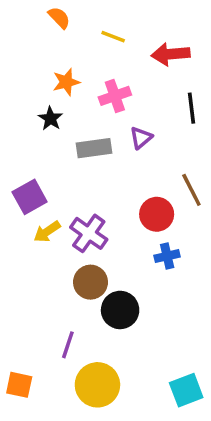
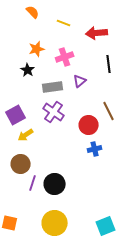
purple cross: (89, 233) -> (54, 112), moved
brown circle: (90, 282) -> (21, 164), moved
black circle: (120, 310) -> (55, 184), moved
purple line: (68, 345) -> (33, 183), moved

